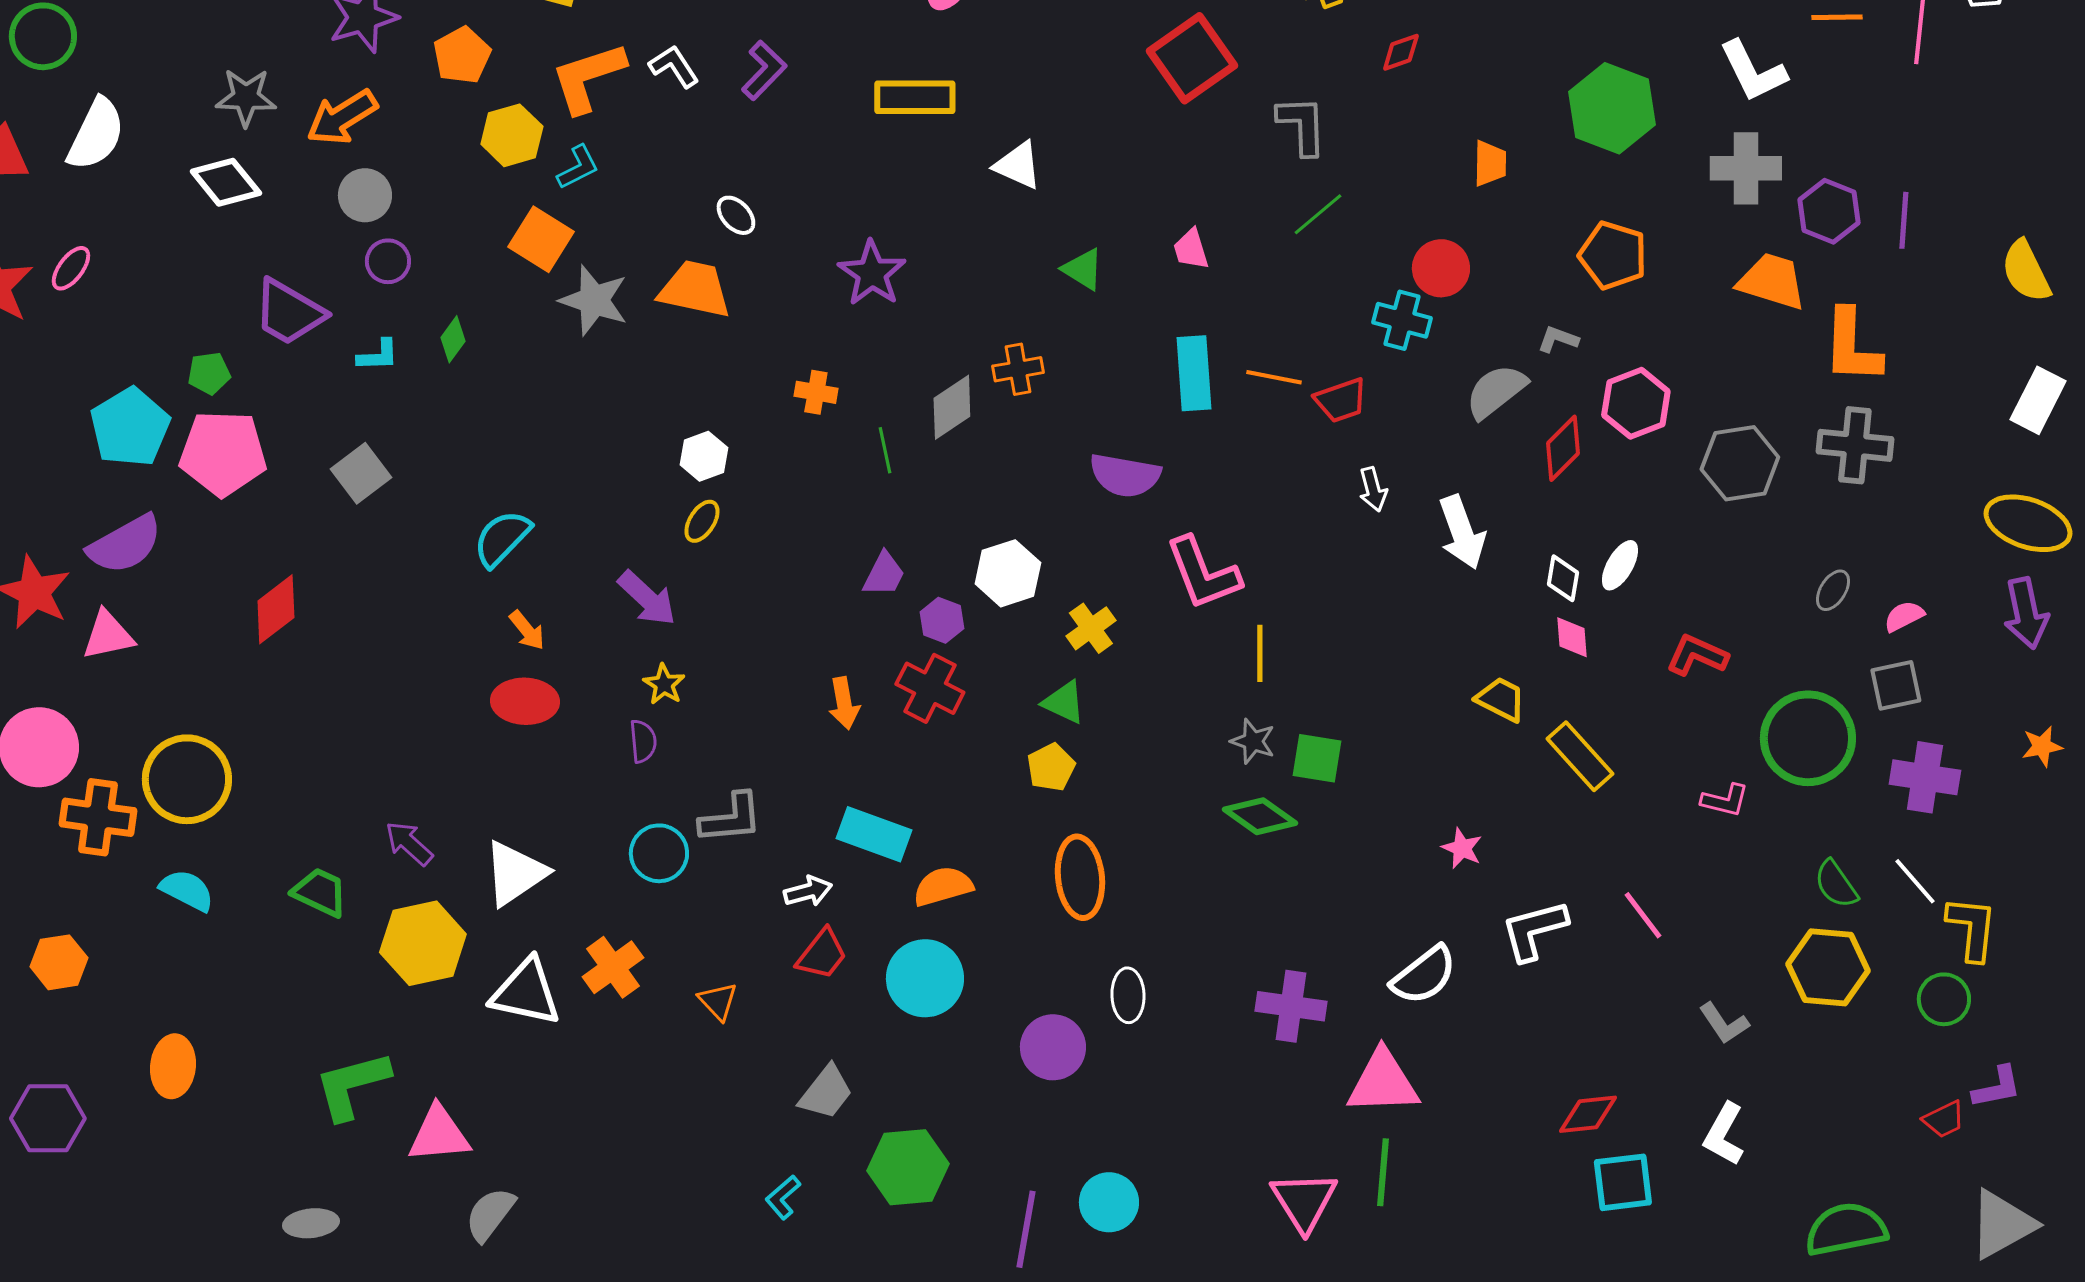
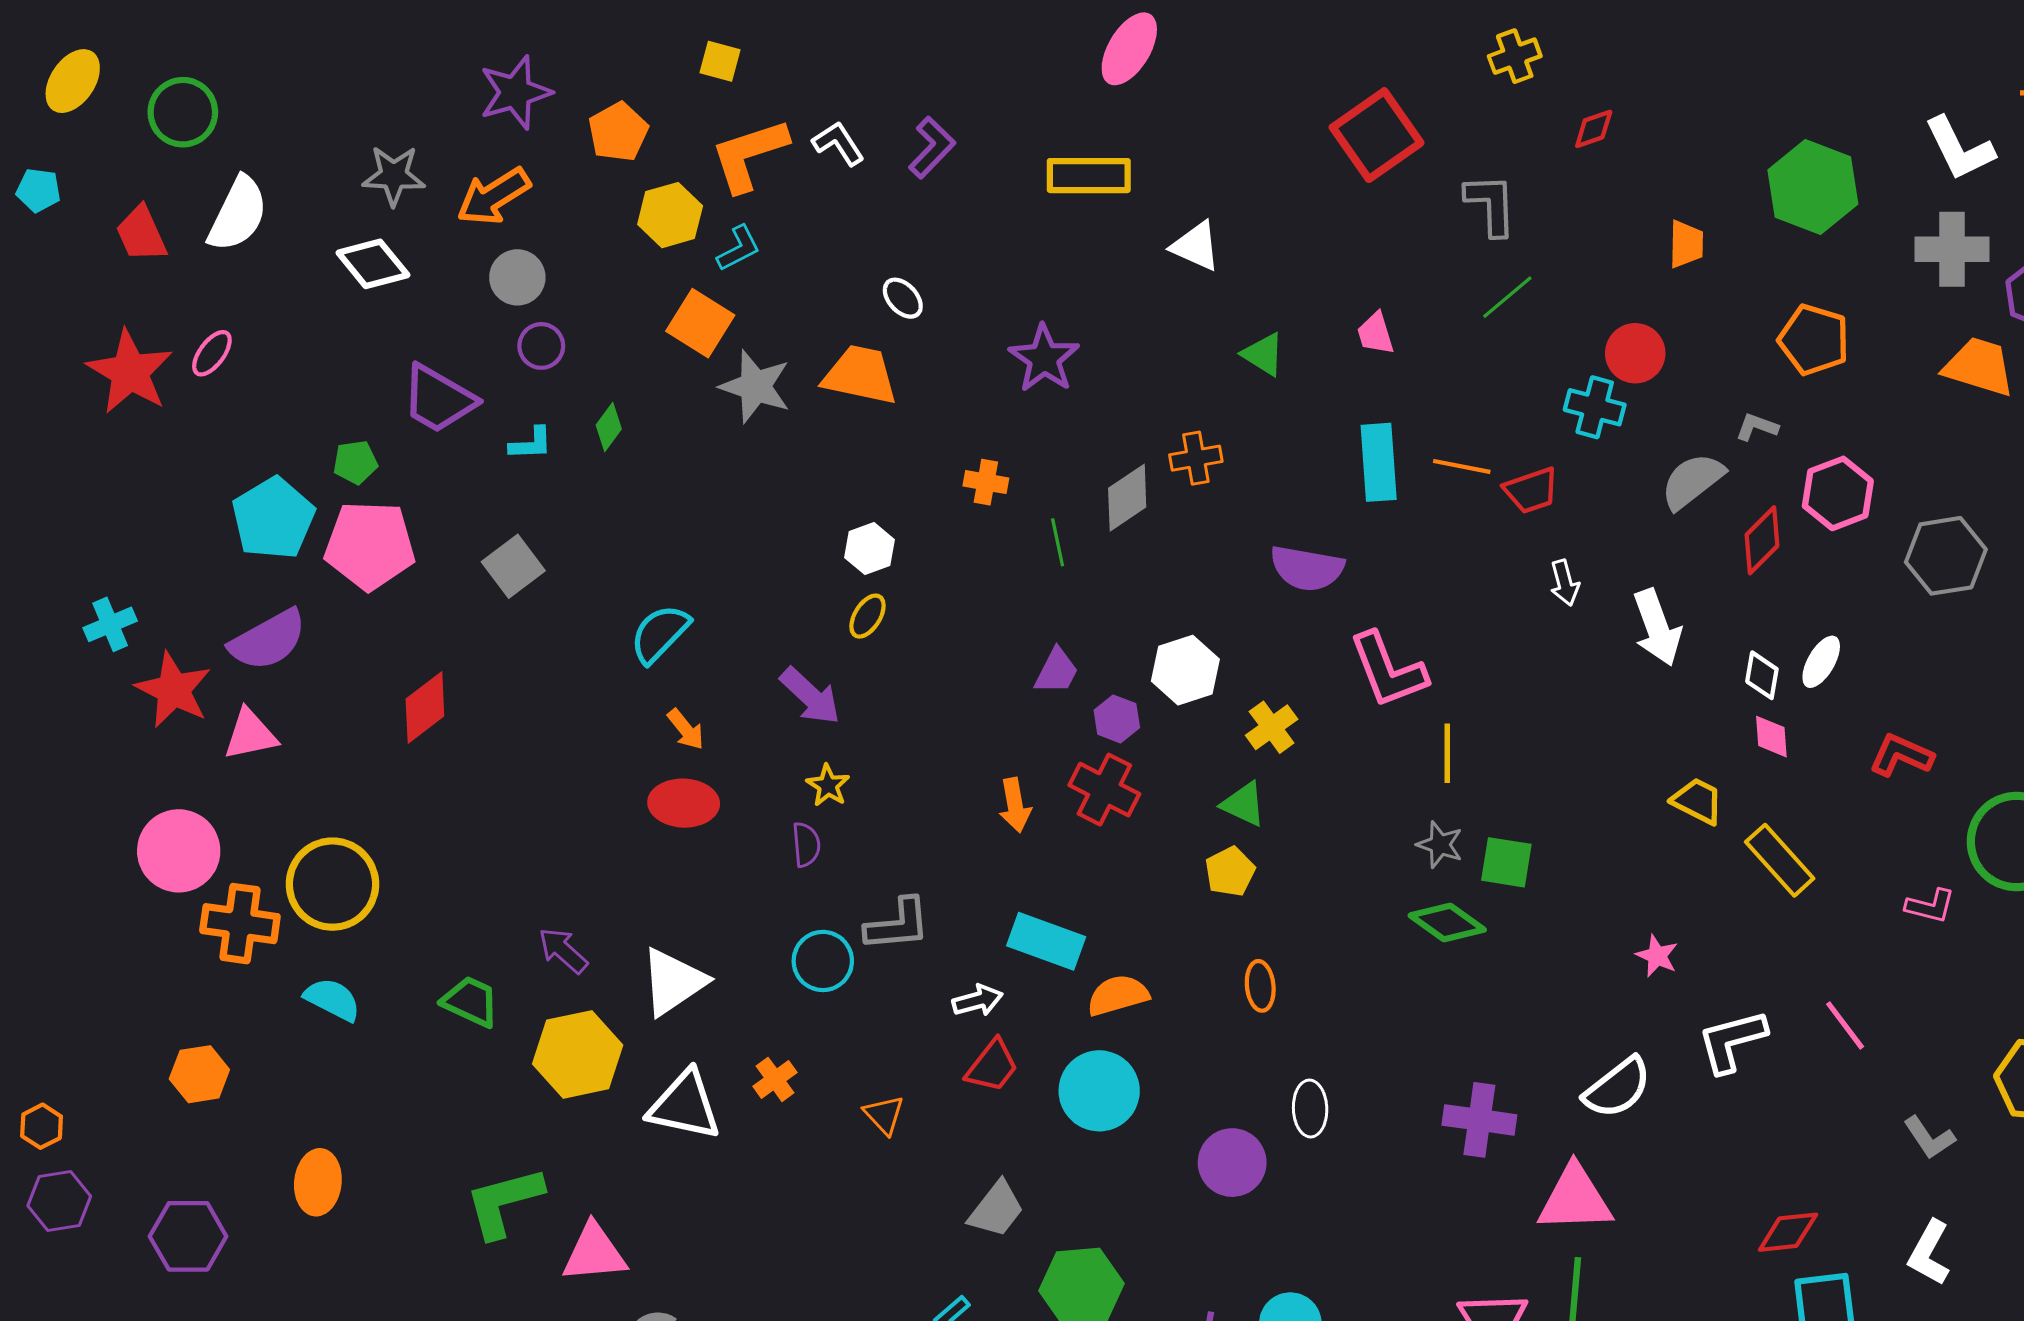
orange ellipse: (1080, 877) -> (1260, 986), size x0.6
orange cross: (613, 967) -> (775, 1079), size x0.7

